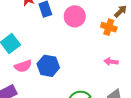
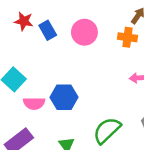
pink semicircle: (23, 66) -> (34, 103), turned 30

